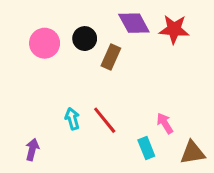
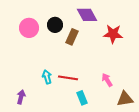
red star: (174, 29) -> (113, 34), moved
red line: (105, 120) -> (68, 78), turned -42
cyan rectangle: (146, 148) -> (82, 98), moved

